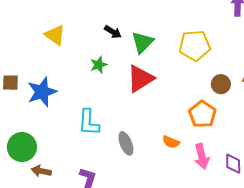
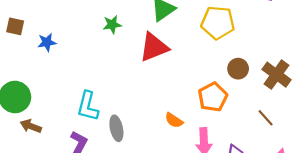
blue star: (42, 92) -> (47, 42), size x0.6
cyan L-shape: (89, 122) -> (88, 106), moved
gray ellipse: (126, 143) -> (116, 128), moved

